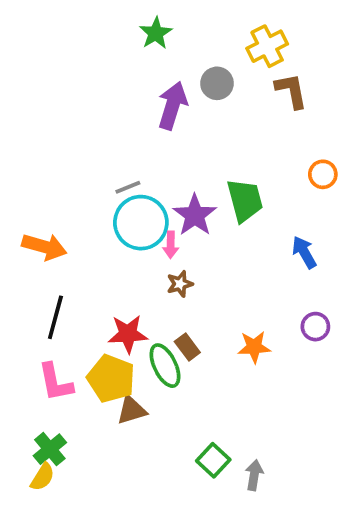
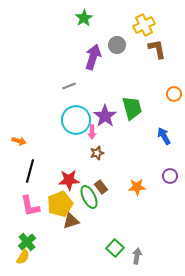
gray line: (128, 187) -> (69, 86), moved
orange arrow: (44, 247) -> (19, 141), moved, size x0.6
yellow pentagon: (111, 379) -> (60, 204), turned 30

